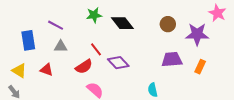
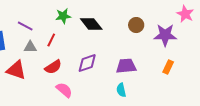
red line: (96, 49) -> (51, 40), moved, turned 64
purple trapezoid: (172, 60) -> (126, 66), moved
purple diamond: (118, 63) -> (87, 63), turned -65
red triangle: (47, 70) -> (16, 70), size x1.5

